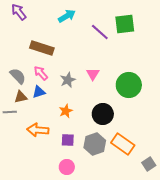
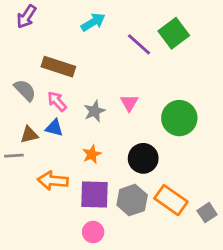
purple arrow: (19, 12) -> (26, 17), turned -108
green square: (125, 24) -> (174, 33), turned -30
gray semicircle: (18, 76) -> (25, 90), moved
blue triangle: (39, 92) -> (54, 128), turned 32
purple square: (68, 140) -> (95, 194), size x1.6
gray square: (149, 164) -> (207, 213), moved

